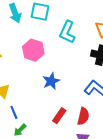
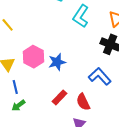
pink hexagon: (33, 50) -> (33, 57), moved
red semicircle: (83, 116) -> (83, 102), turned 132

